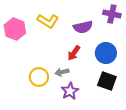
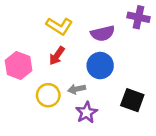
pink hexagon: (15, 29) -> (19, 66), moved
red arrow: (74, 53) -> (57, 56), moved
blue circle: (106, 53) -> (100, 66), moved

